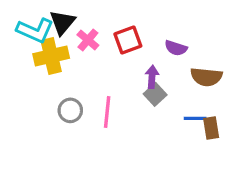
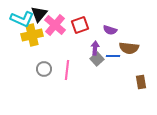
pink cross: (88, 40) -> (55, 25), size x1.5
blue line: (195, 118) -> (113, 56), moved
brown rectangle: (211, 128) -> (141, 82), moved

